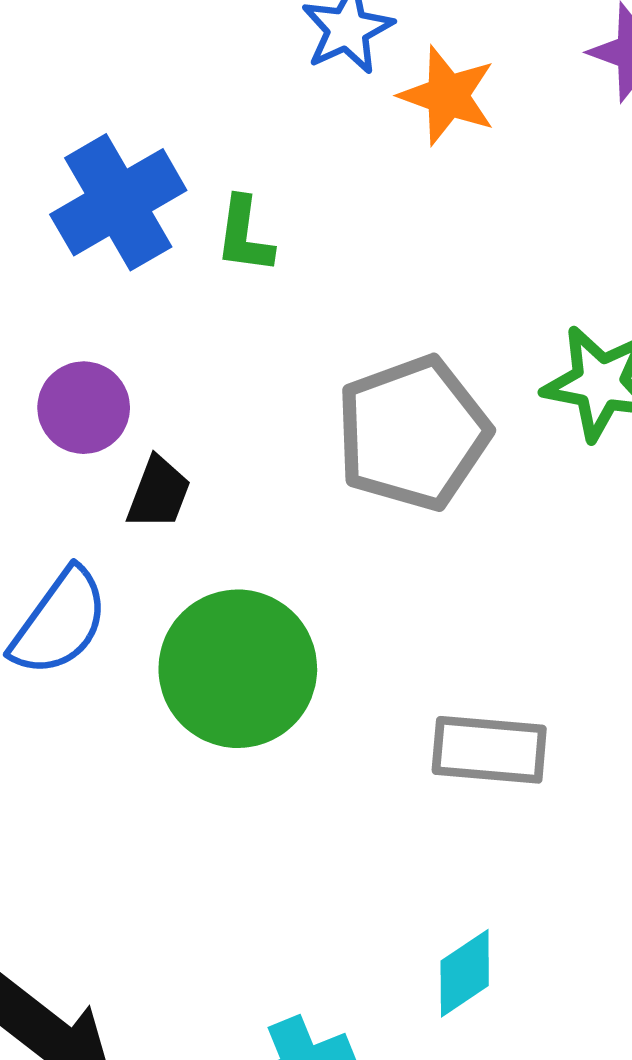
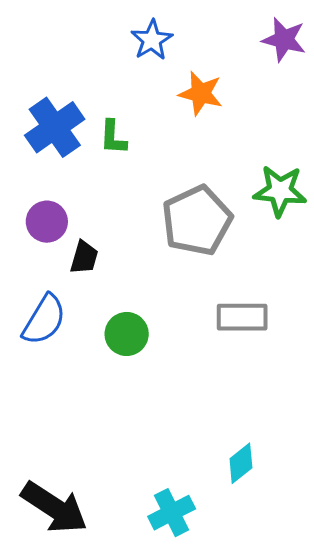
orange star: (447, 96) -> (201, 93), moved
green circle: (238, 669) -> (127, 334), size x0.6
gray rectangle: (489, 750) -> (242, 317), moved

